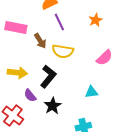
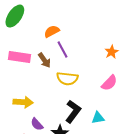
orange star: (96, 20) -> (112, 52), moved
brown arrow: (40, 41) -> (44, 60), moved
black L-shape: (48, 76) -> (73, 112), moved

